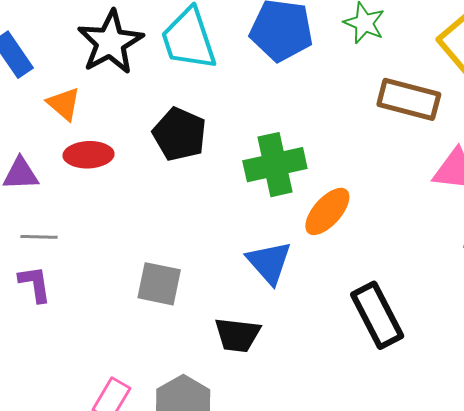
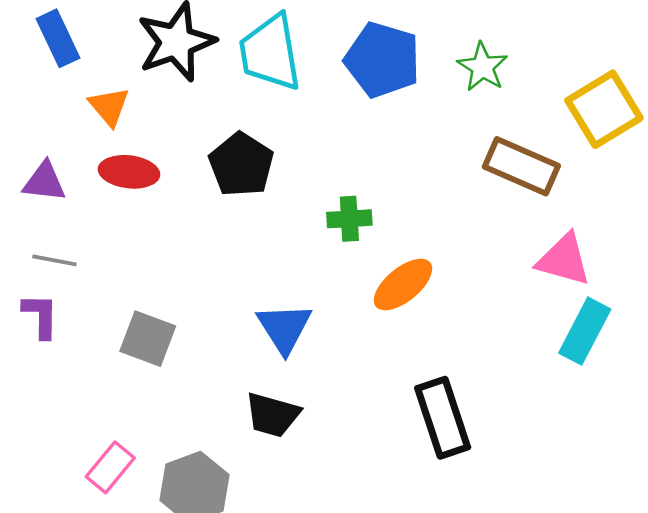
green cross: (275, 165) -> (349, 219), size x0.6
blue triangle: (269, 262) -> (284, 328), moved
gray square: (159, 284) -> (148, 339), moved

